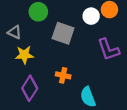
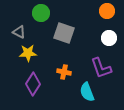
white circle: (91, 16) -> (109, 38), moved
purple L-shape: (108, 49) -> (101, 68), moved

